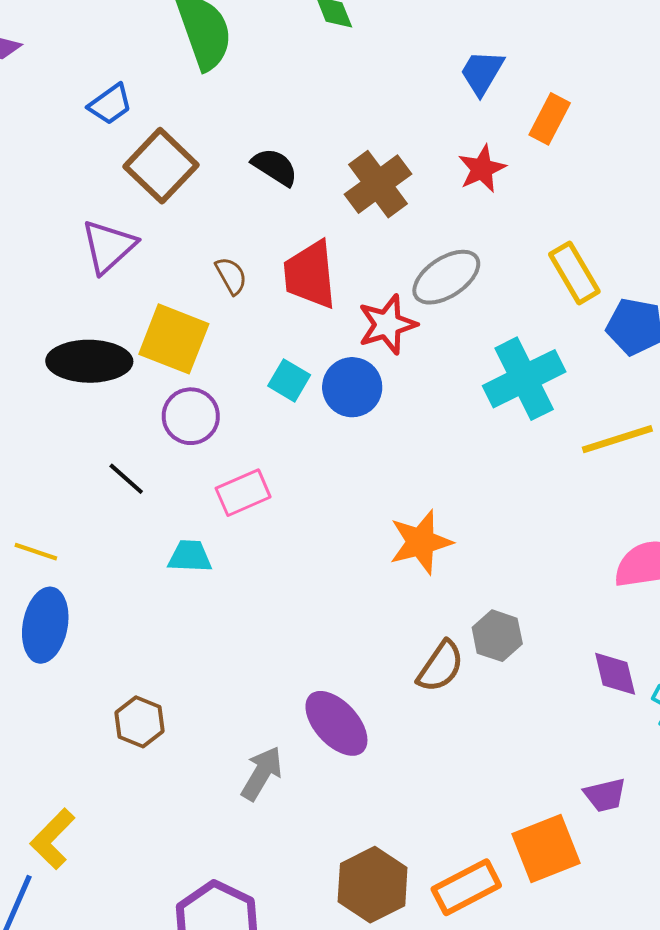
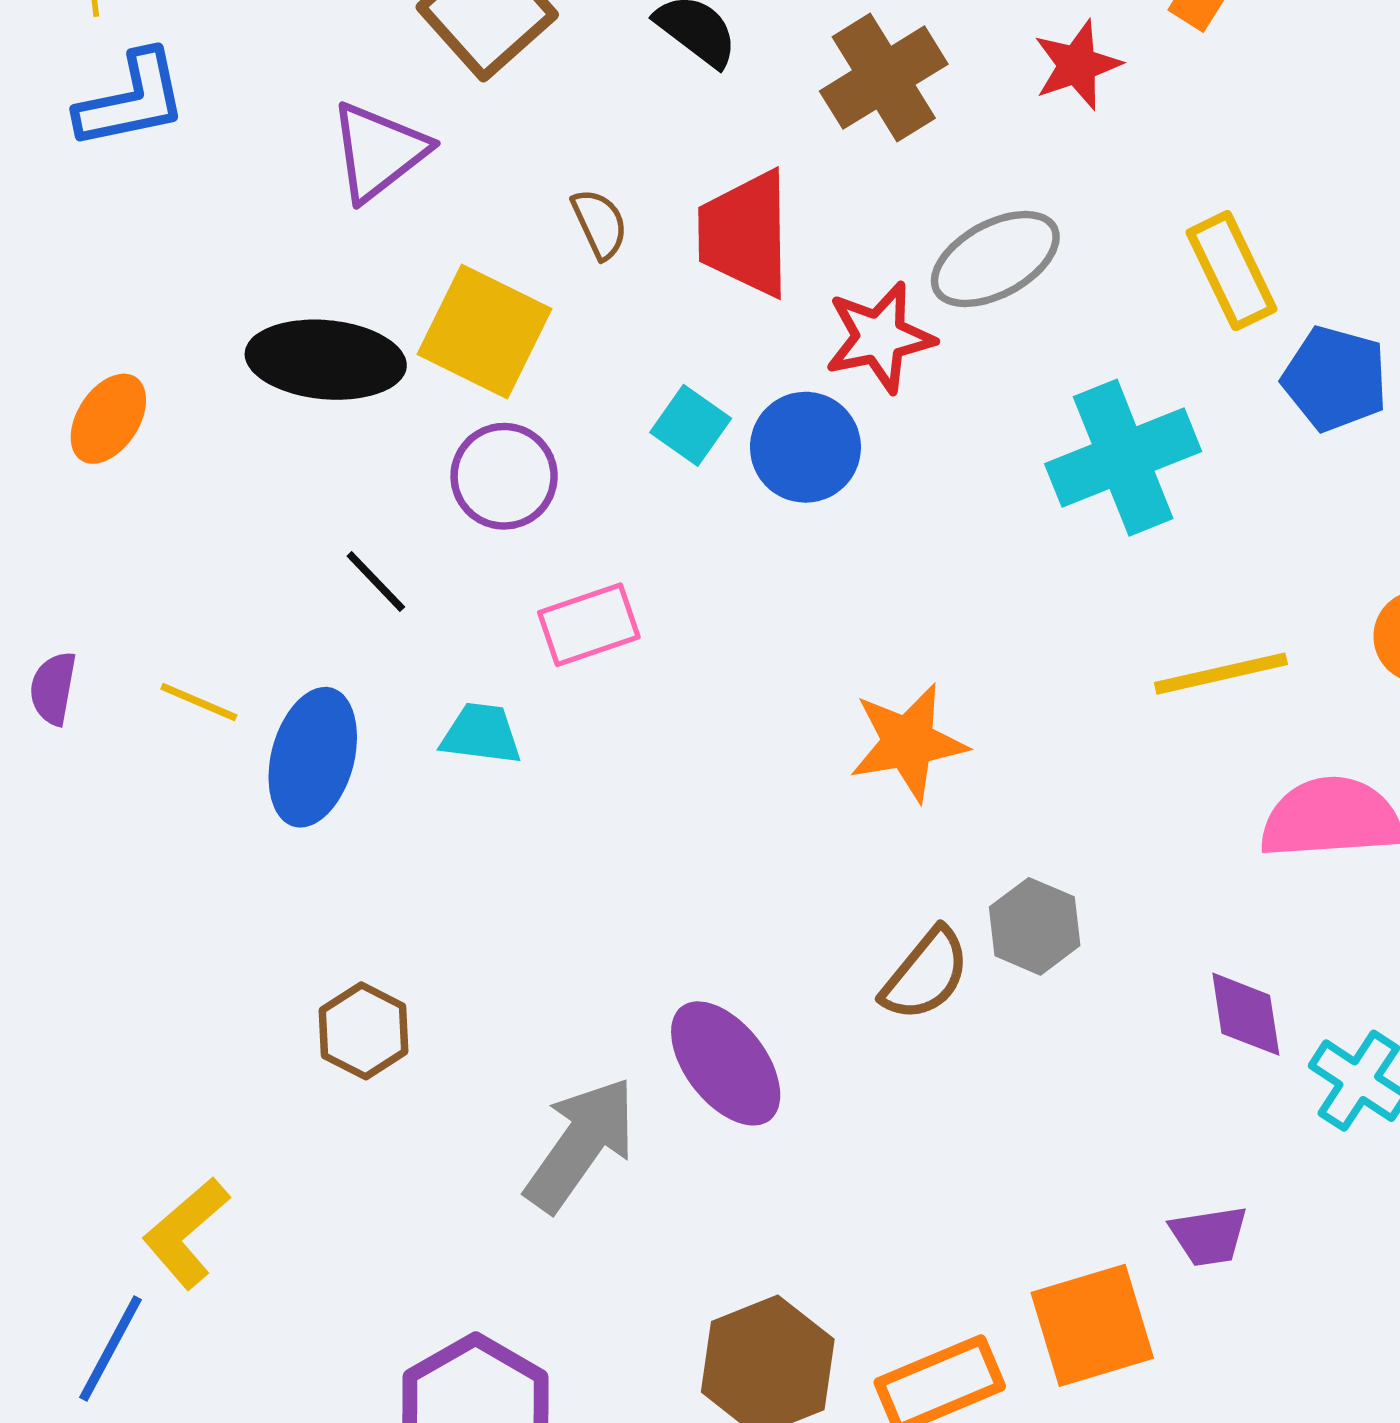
yellow line: (617, 439) -> (1221, 674), moved
blue ellipse: (45, 625) -> (313, 757), moved
gray arrow: (262, 773) -> (581, 1144), size x1.4

